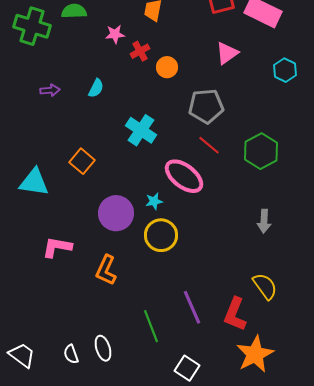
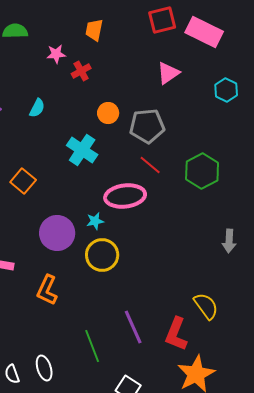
orange circle: (167, 67) -> (108, 113), moved
pink ellipse: (184, 176) -> (125, 196), turned -45
gray arrow: (264, 221) -> (229, 241), moved

